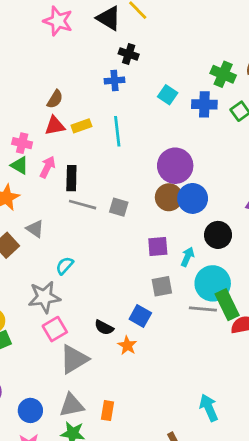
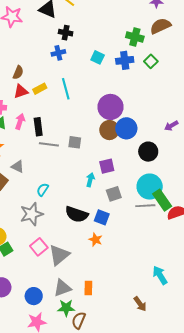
cyan arrow: (188, 257) -> (90, 180), moved
black semicircle: (104, 327) -> (77, 214), moved, size x1.6
pink square: (55, 329) -> (39, 247), moved

